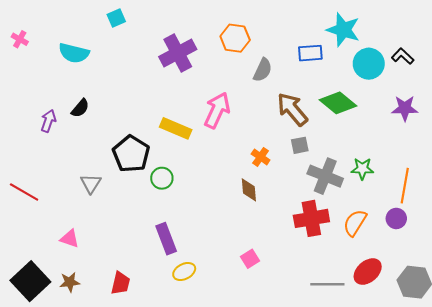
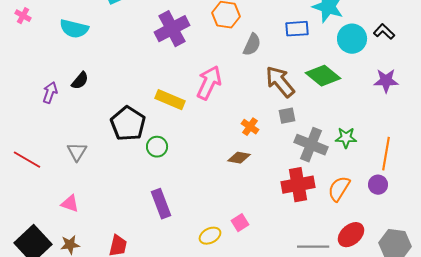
gray triangle: (91, 183) -> (77, 152), moved
brown diamond: (249, 190) -> (239, 158), turned -75
yellow ellipse: (184, 272) -> (210, 236), moved

